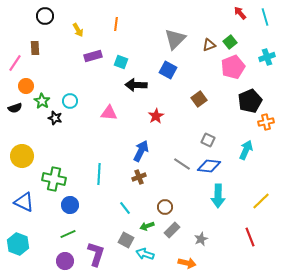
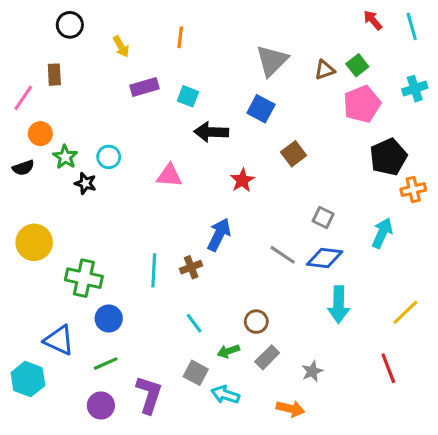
brown square: (199, 99) -> (294, 154), moved
brown cross: (139, 177) -> (191, 267), moved
blue triangle: (24, 202) -> (59, 340), moved

